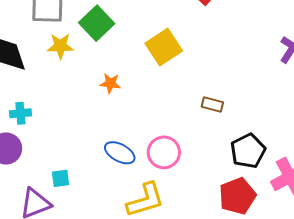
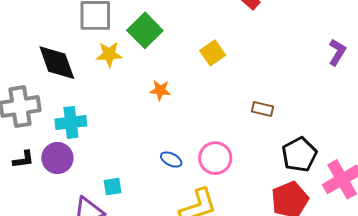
yellow square: (164, 47) -> (213, 53), size x0.7
cyan cross: (20, 113) -> (71, 122), size x1.4
blue ellipse: (120, 153) -> (171, 160), size x0.7

